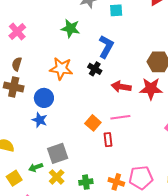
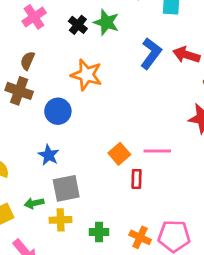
black cross: (95, 69) -> (78, 25), moved
red arrow: (121, 87) -> (186, 55), moved
blue star: (40, 120) -> (49, 155), moved
yellow cross: (57, 177) -> (61, 220), turned 35

